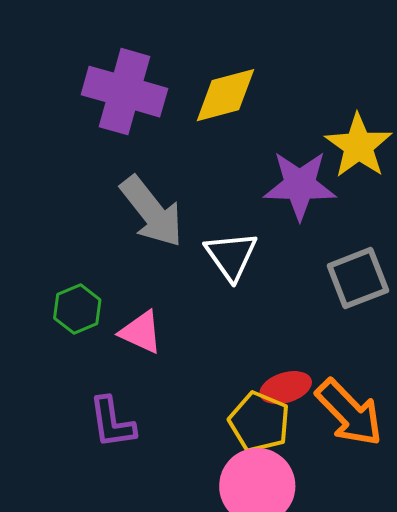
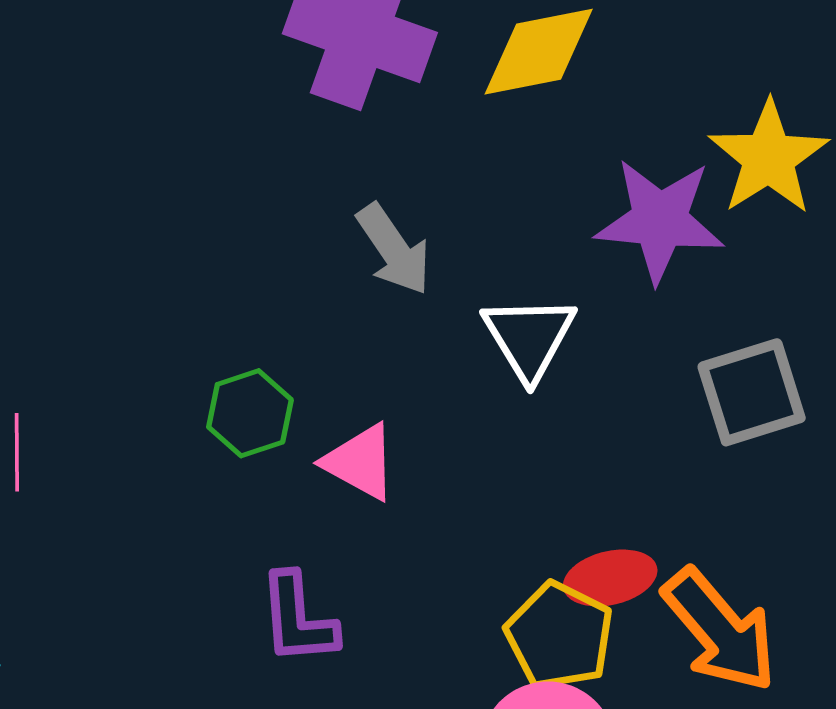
gray arrow: (152, 212) -> (394, 249), size x0.7

